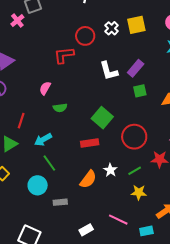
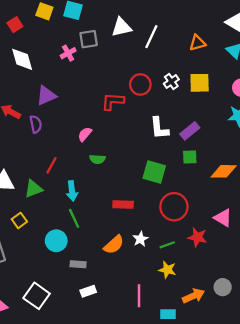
green square: (102, 118) -> (154, 172), moved, turned -35
cyan arrow: (43, 140) -> (72, 191), turned -78
pink line: (118, 220) -> (139, 296), turned 54
white rectangle: (86, 230) -> (88, 291), moved

